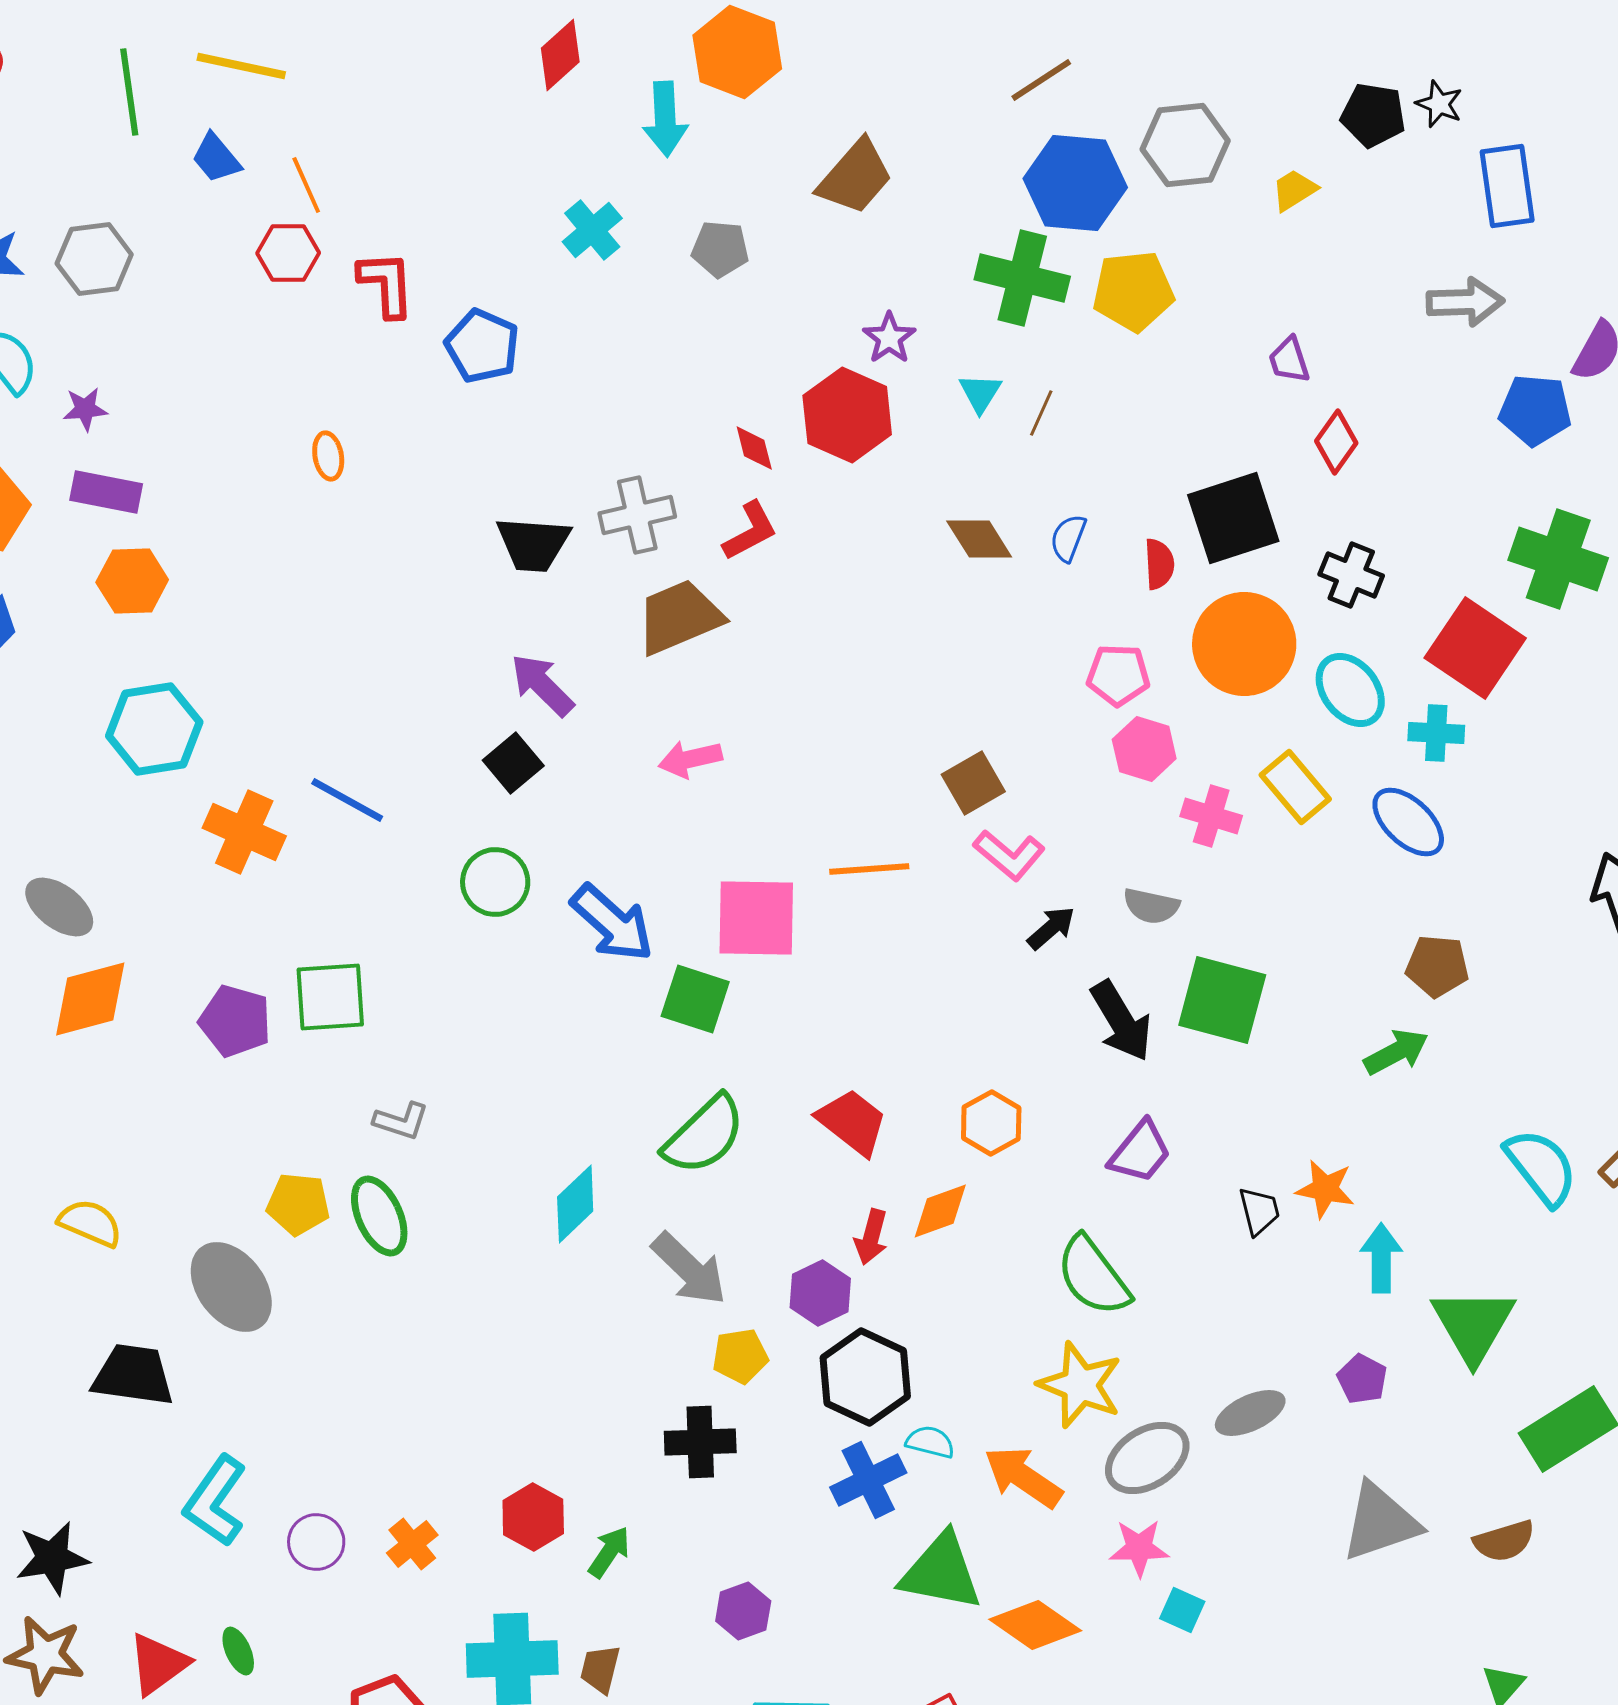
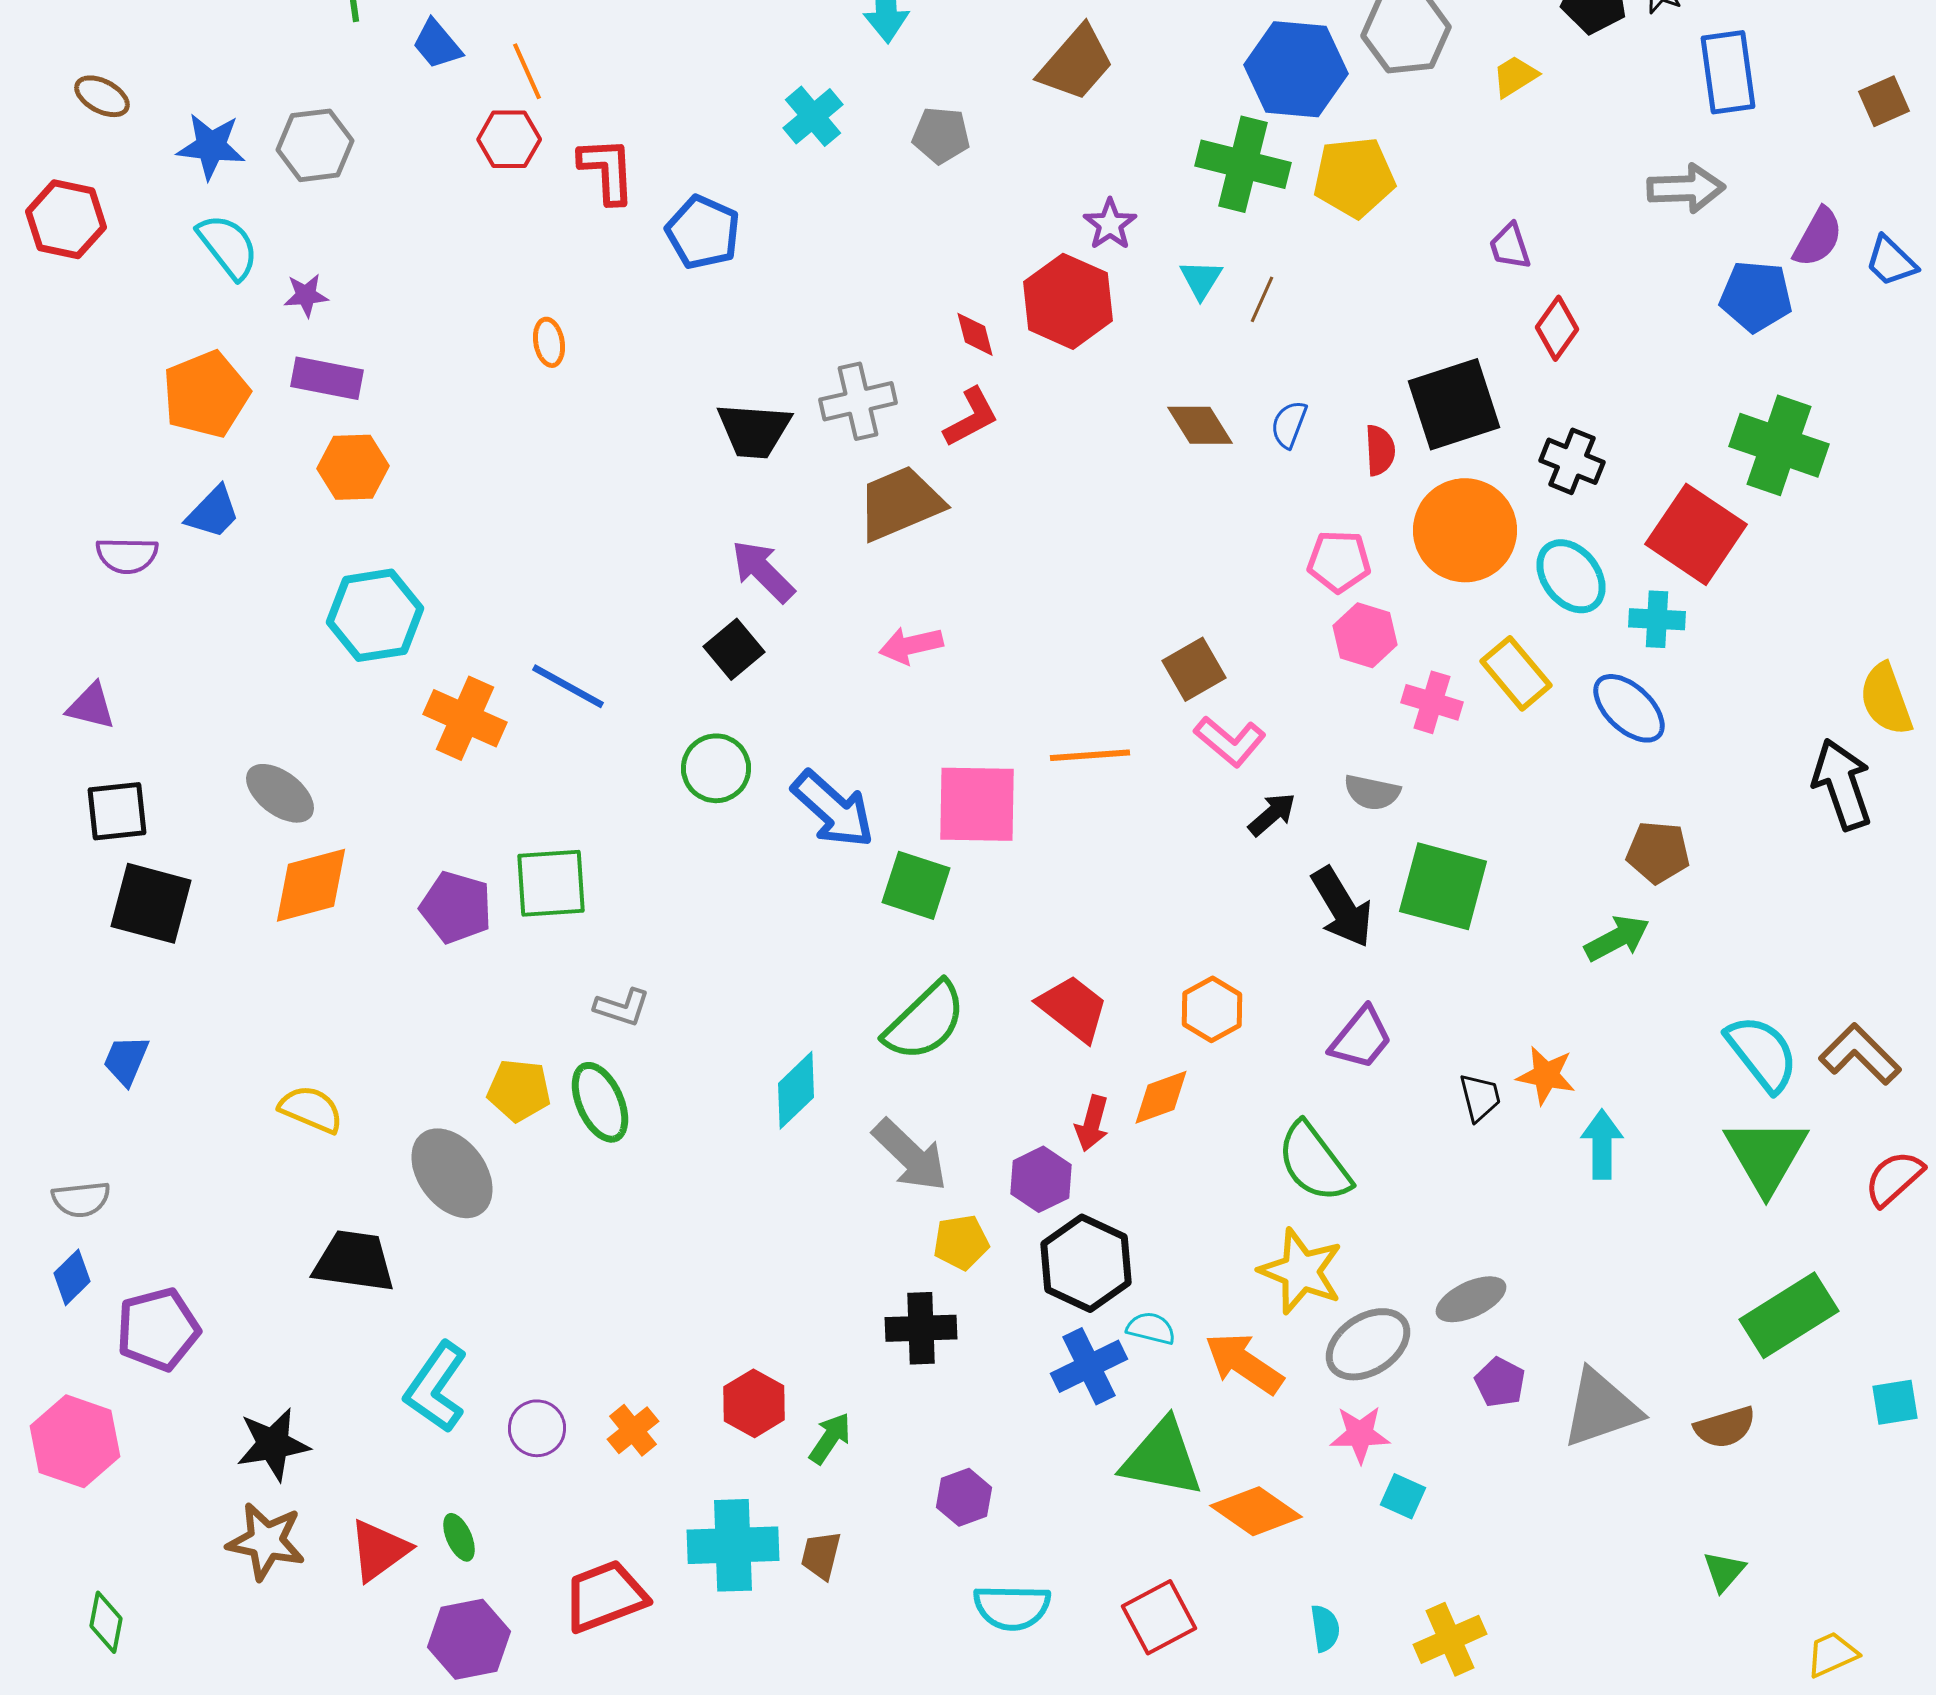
green triangle: (1473, 1325) -> (1766, 1155), moved
purple pentagon: (1362, 1379) -> (1500, 1382), moved

